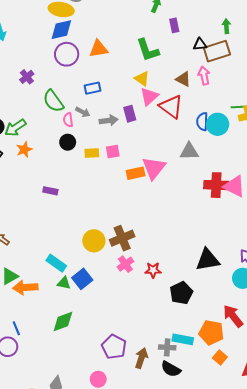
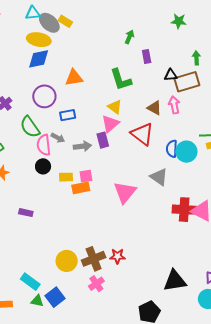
purple circle: (67, 54) -> (44, 96), moved
pink triangle: (149, 97) -> (110, 124), moved
pink semicircle: (68, 120) -> (44, 145), size x1.5
gray triangle: (189, 151) -> (159, 177), turned 36
orange rectangle: (136, 173) -> (81, 188), moved
red star: (153, 270) -> (117, 256), moved

